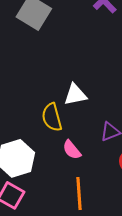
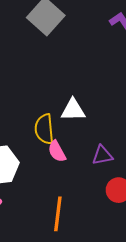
pink semicircle: (72, 150) -> (57, 151), moved

